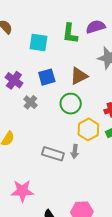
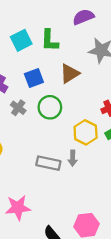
green L-shape: (70, 33) -> (50, 40), moved
cyan square: (39, 43) -> (21, 40), turned -30
green circle: (71, 104) -> (50, 107), moved

